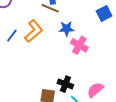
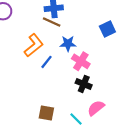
blue line: (12, 36) -> (46, 62), moved
black cross: (65, 84) -> (84, 84), moved

